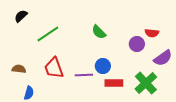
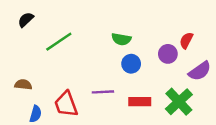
green semicircle: (99, 32) -> (121, 39), turned -35
red semicircle: (152, 33) -> (186, 40), turned 112
blue circle: (103, 66) -> (131, 64), moved
red trapezoid: (54, 68) -> (66, 104), moved

